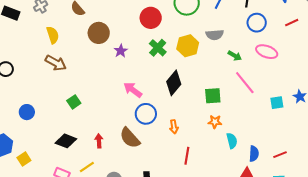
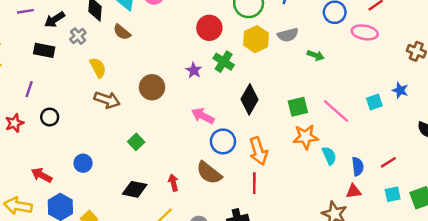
brown circle: (99, 33) -> (152, 87), moved
yellow hexagon: (188, 46) -> (256, 39), moved
purple star: (121, 51) -> (194, 70), moved
pink ellipse: (267, 52) -> (365, 32), moved
pink line: (245, 83) -> (336, 111), moved
orange star: (215, 122) -> (305, 137), size x1.5
orange arrow: (174, 127) -> (258, 151), size x1.6
red line: (187, 156) -> (254, 183), moved

